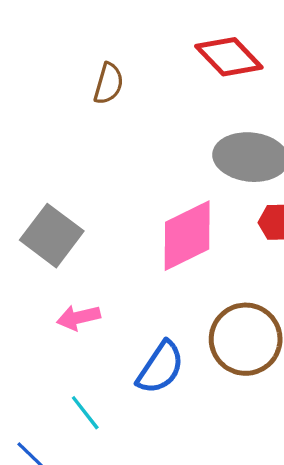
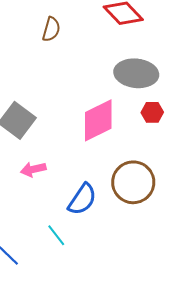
cyan line: (85, 413) -> (56, 235), moved

